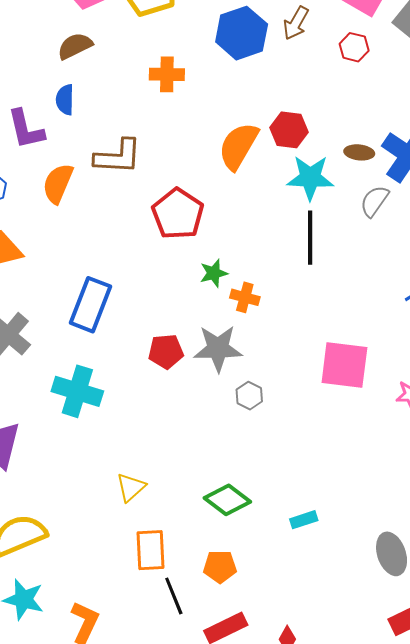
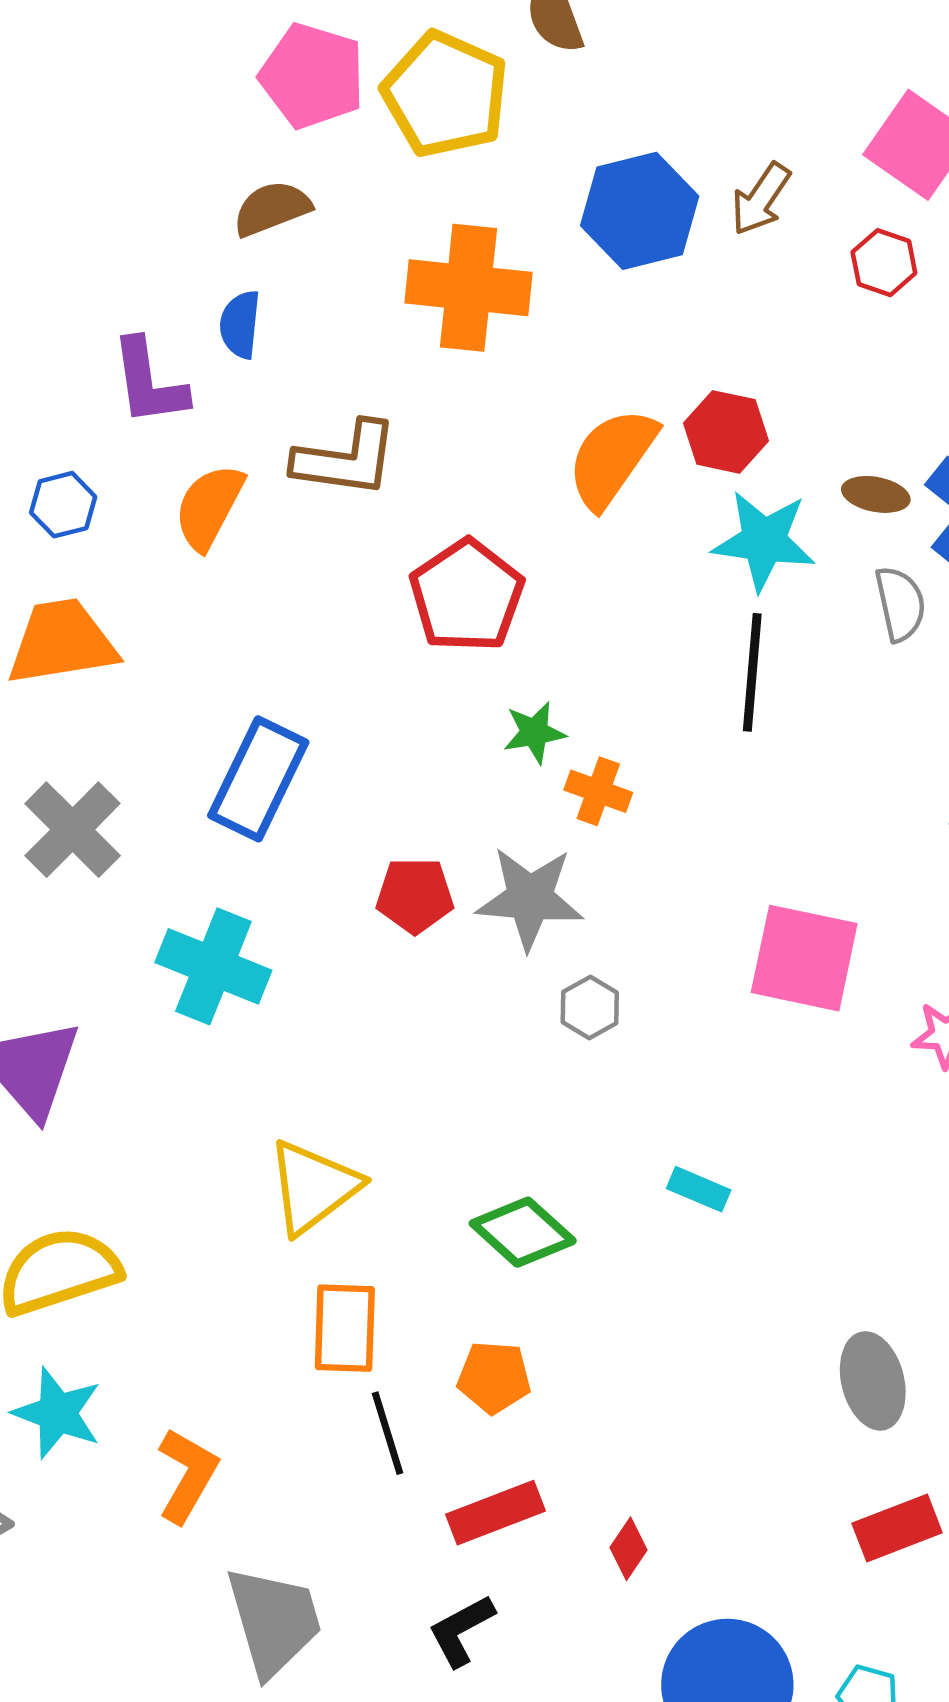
orange cross: (167, 74) -> (468, 288), size x1.6
gray semicircle: (374, 201) -> (900, 604), turned 128
yellow triangle: (131, 487) -> (313, 1187), size x1.5
cyan rectangle: (304, 520) -> (699, 1189), moved, turned 36

